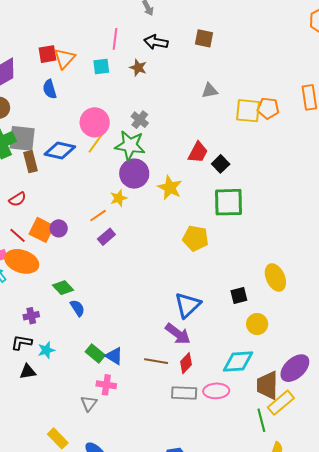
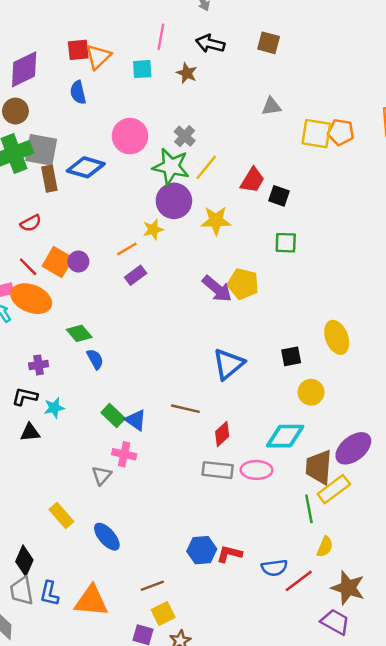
yellow line: (96, 142) -> (206, 167), moved
black square: (221, 164) -> (279, 196), turned -30
yellow star: (170, 188) -> (216, 221), turned -30
green square: (228, 202) -> (286, 243), size x0.6
purple arrow: (178, 334) -> (217, 289), moved
brown line: (156, 361) -> (185, 409), moved

